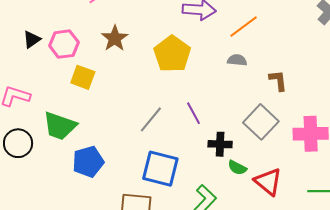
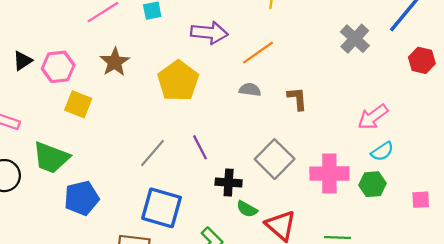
brown L-shape: (278, 80) -> (297, 99), moved

